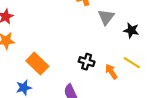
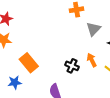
orange arrow: (111, 72) -> (92, 60), moved

